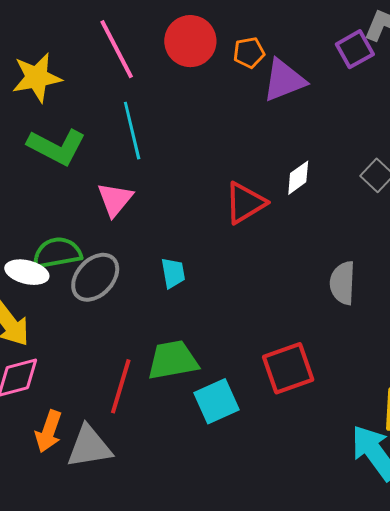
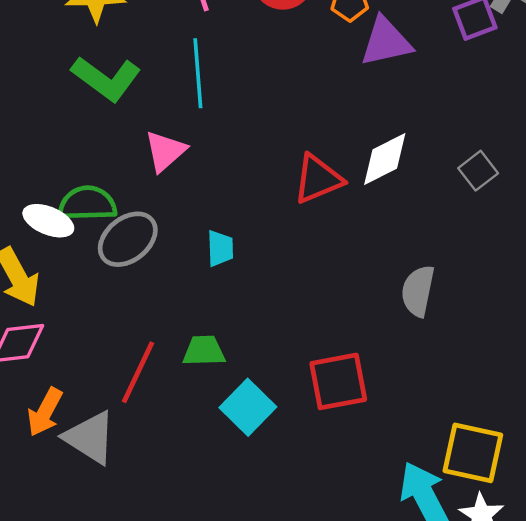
white diamond: (298, 178) -> (385, 159), size x1.4
green trapezoid: (173, 360) -> (204, 351), size x0.7
cyan square: (216, 401) -> (248, 407), turned -30
gray triangle: (89, 447) -> (90, 437), turned 33

